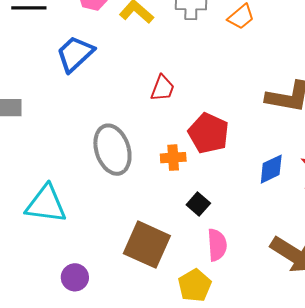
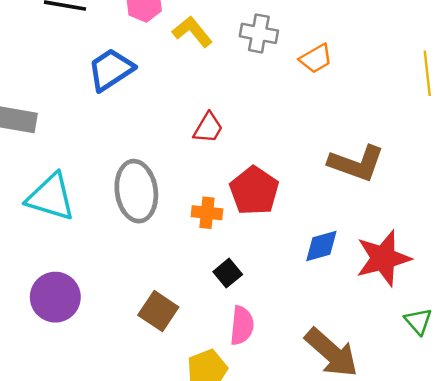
cyan triangle: (46, 204) -> (51, 197), moved
brown square: (147, 245) -> (158, 311), size x0.7
purple circle: (75, 277) -> (55, 297), moved, size x1.5

